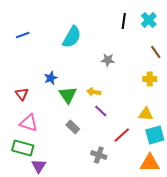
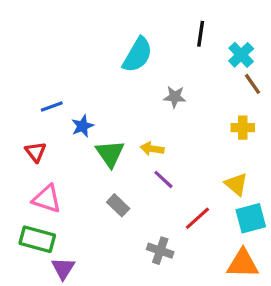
cyan cross: (149, 20) -> (241, 55), moved
blue line: (23, 35) -> (52, 107), moved
cyan semicircle: (72, 37) -> (138, 55), moved
yellow triangle: (146, 114) -> (236, 184), turned 35

